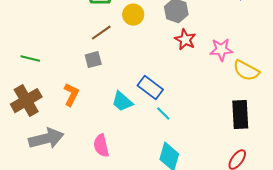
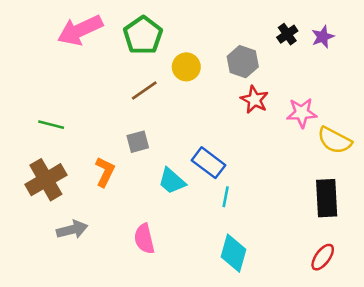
gray square: (93, 60) -> (138, 142), moved
cyan line: (163, 114) -> (226, 197), turned 56
gray arrow: (46, 139) -> (72, 230), size x0.7

